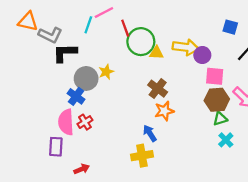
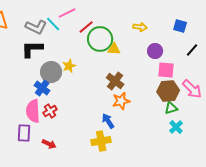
cyan line: (88, 25) -> (53, 24), turned -63
red line: (125, 28) -> (86, 27), turned 70
gray L-shape: (50, 35) -> (36, 27), moved
yellow arrow: (186, 47) -> (140, 27), moved, size x0.6
red arrow: (82, 169) -> (49, 144), moved, turned 48

